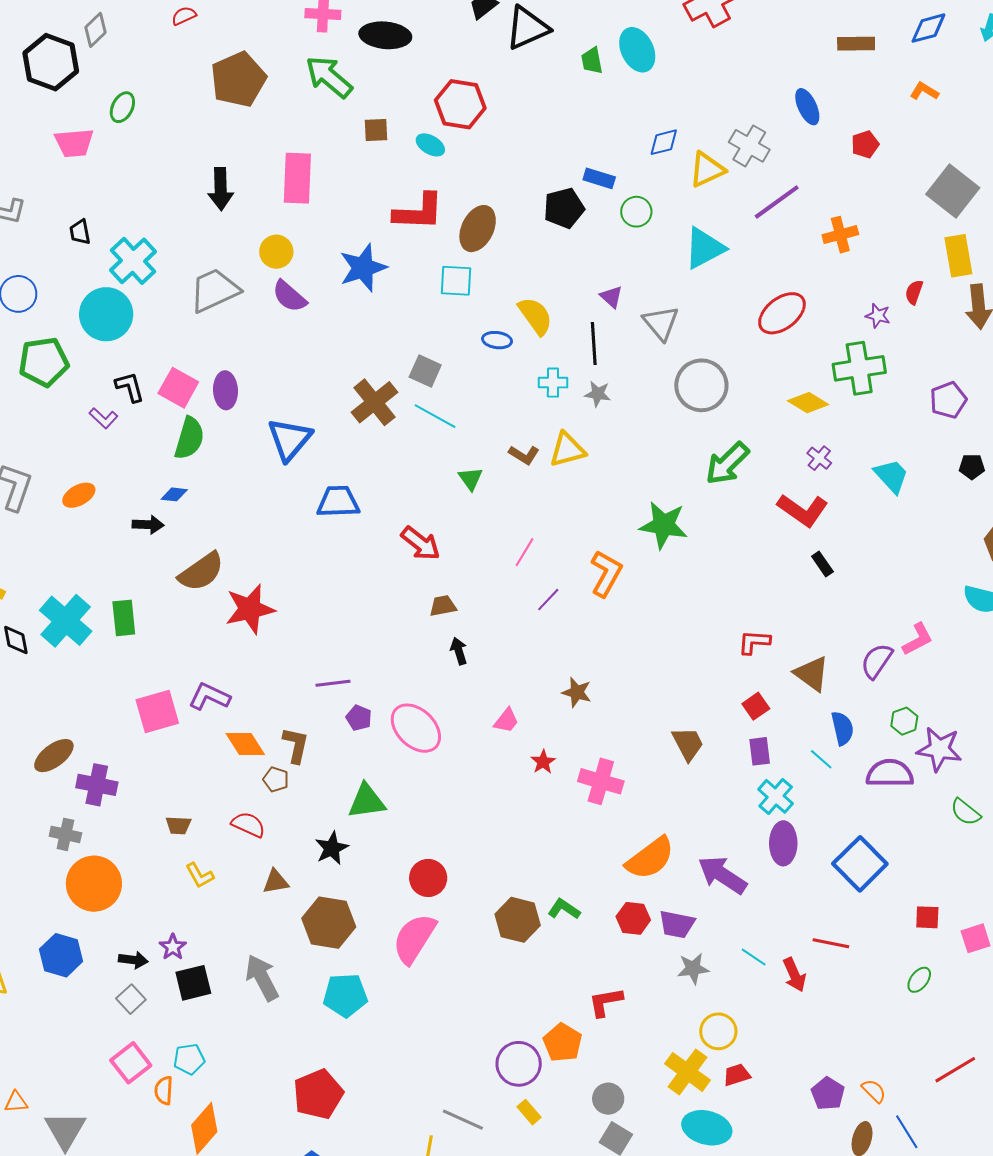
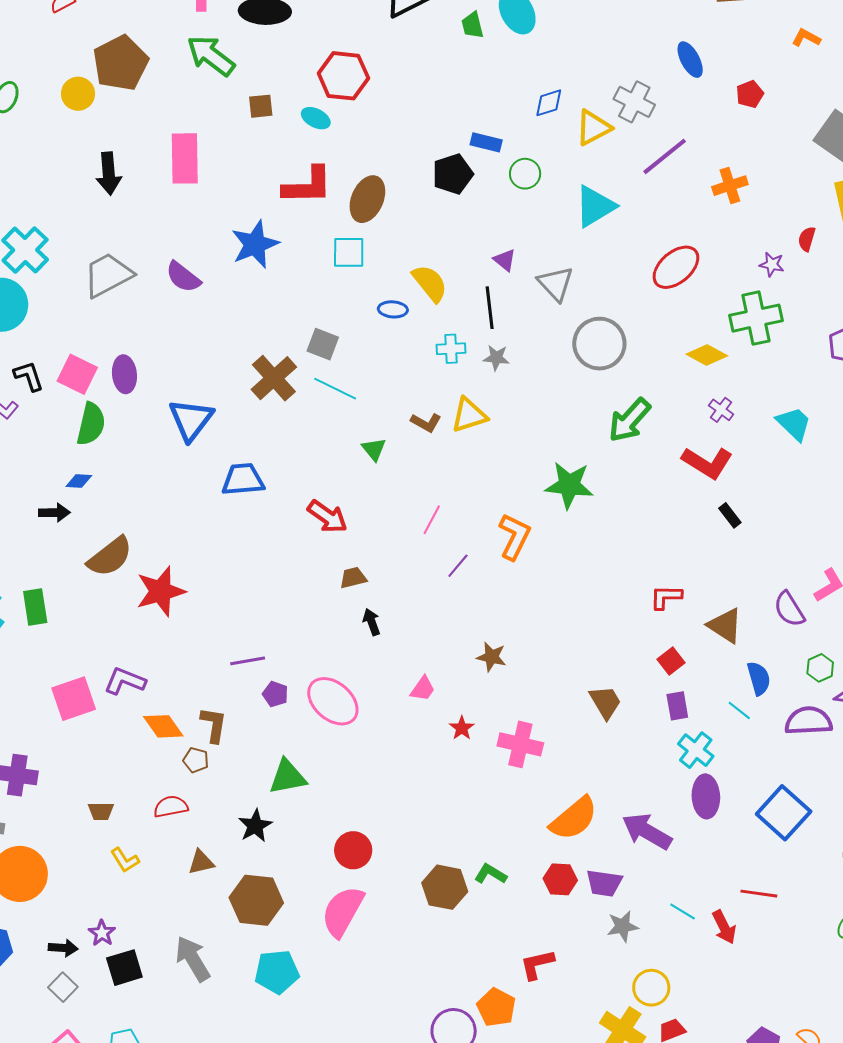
yellow circle: (276, 252) -> (78, 94), moved
purple semicircle: (877, 661) -> (789, 609), turned -63
red semicircle: (248, 825) -> (171, 807), turned -32

